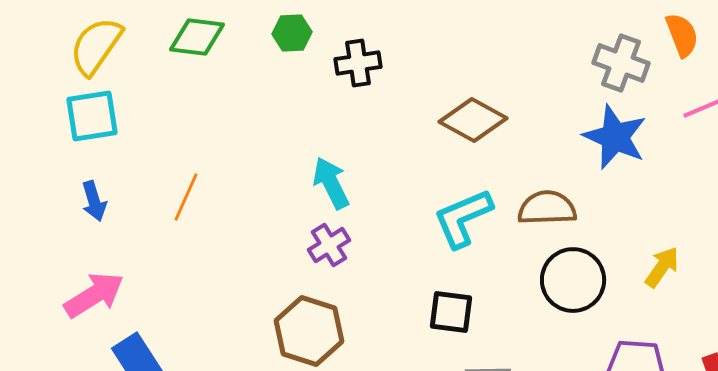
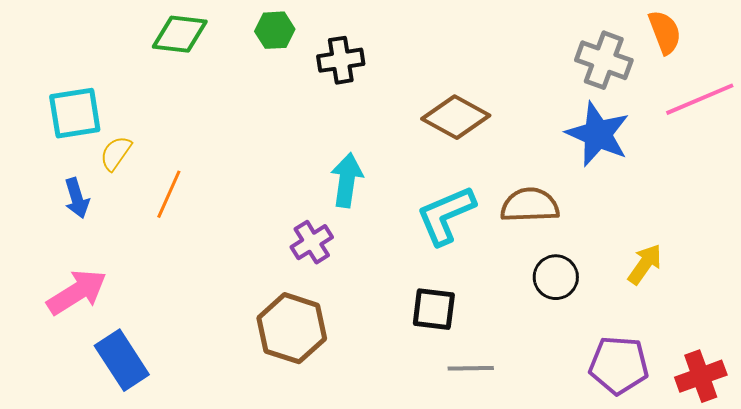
yellow semicircle: (96, 46) -> (116, 153), moved, size x0.6
cyan arrow: (331, 183) -> (347, 180), moved, turned 34
black circle: (573, 280) -> (556, 277), size x0.7

